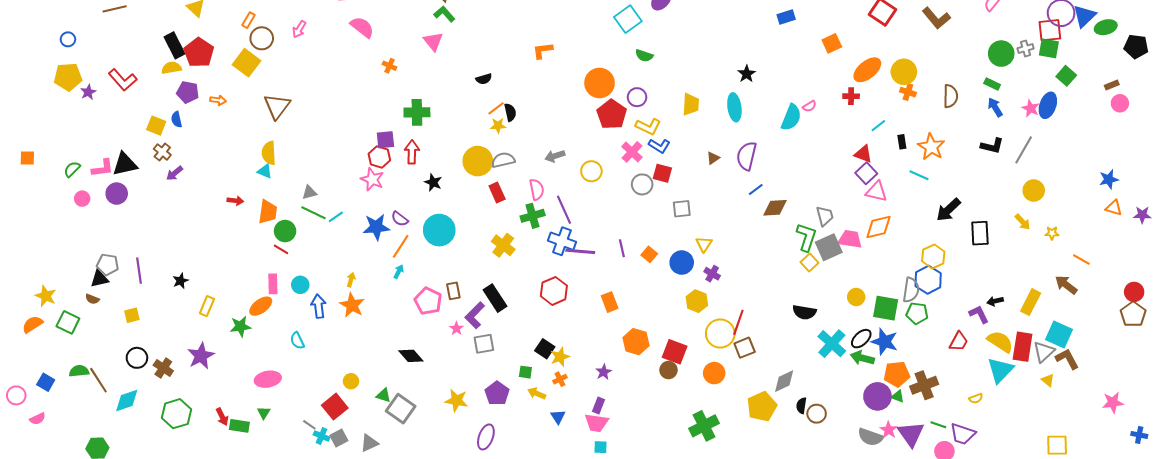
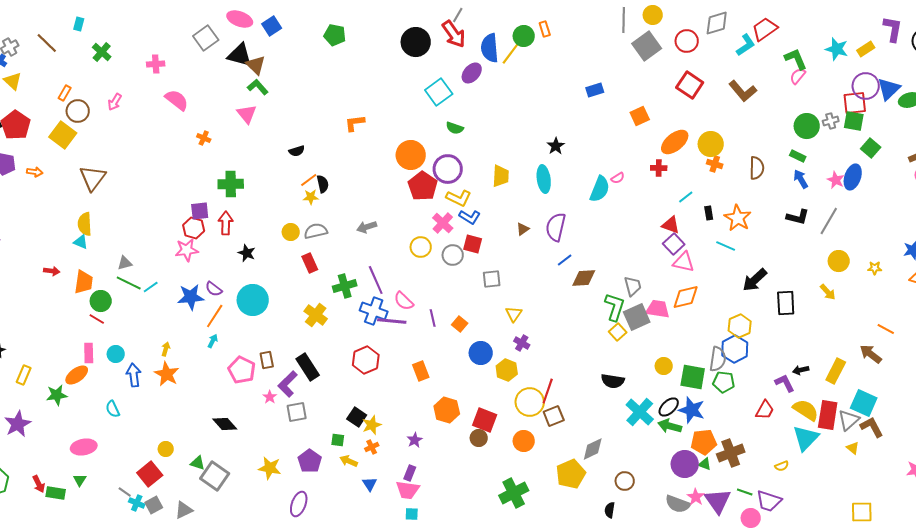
purple circle: (637, 97) -> (448, 169), size x1.5
yellow circle: (478, 161) -> (291, 232), size x0.6
yellow circle: (591, 171) -> (421, 247), moved
pink star: (372, 179) -> (187, 250), turned -30
pink semicircle: (537, 189) -> (404, 301), moved, turned 145
yellow star: (1052, 233) -> (875, 268), moved
blue circle: (682, 263) -> (481, 353), moved
black semicircle: (801, 406) -> (610, 510), moved

